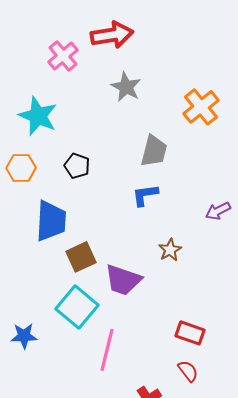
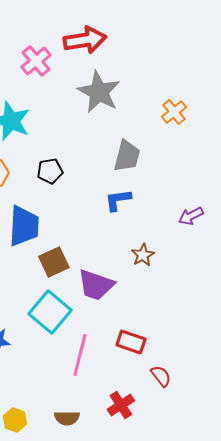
gray star: (126, 87) -> (99, 92), size x1.4
orange cross: (201, 107) -> (174, 112), size x0.7
black pentagon: (77, 166) -> (50, 171), turned -30
red rectangle: (190, 333) -> (131, 342), moved

